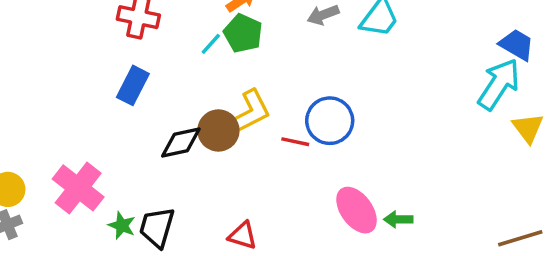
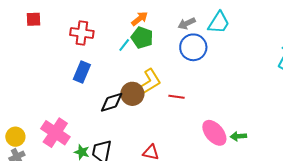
blue circle: (330, 121) -> (193, 47), moved

